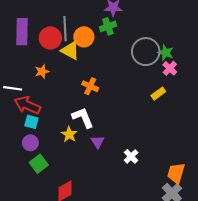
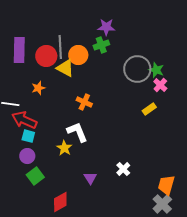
purple triangle: (97, 142) -> (90, 178), moved

